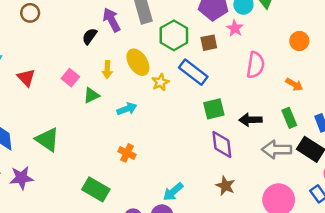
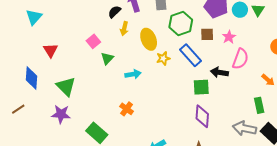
pink star: (235, 28) -> (229, 37), moved
yellow arrow: (107, 70) -> (124, 28), moved
red triangle: (26, 78) -> (51, 50), moved
green triangle: (91, 95) -> (107, 58), turned -32
black arrow: (250, 120) -> (219, 72), moved
purple star: (21, 178) -> (61, 114), moved

